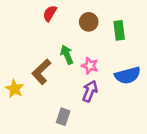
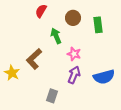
green arrow: (67, 55) -> (56, 36), moved
blue semicircle: (128, 75) -> (104, 77), moved

